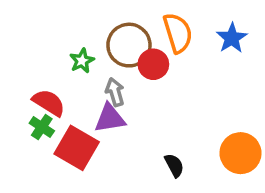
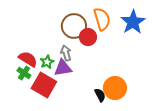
blue star: (232, 38) -> (133, 22), size x1.4
green star: (82, 61) -> (47, 62), moved
orange circle: (240, 153) -> (115, 88), moved

